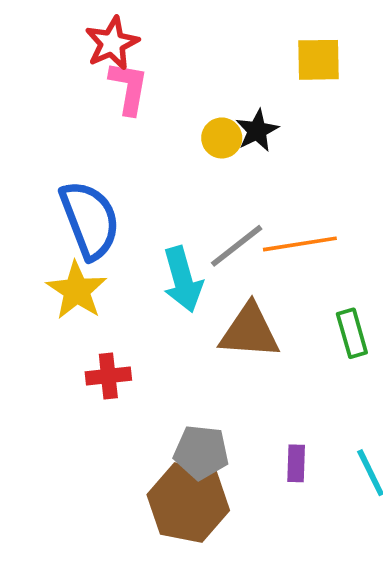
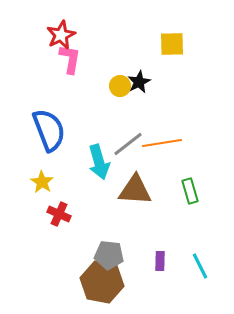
yellow star: (77, 290) -> (42, 182), moved, size x0.7
red cross: (108, 376) -> (59, 214), turned 30

